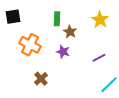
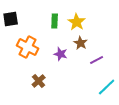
yellow star: (100, 20) -> (77, 22), moved
brown star: (70, 32) -> (81, 43), moved

